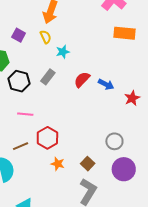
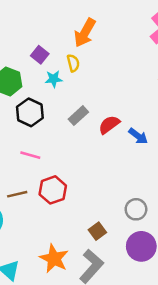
cyan star: (63, 52) -> (54, 79), moved
gray rectangle: (48, 77) -> (78, 116), moved
orange star: (58, 164) -> (54, 259), moved, size x1.6

